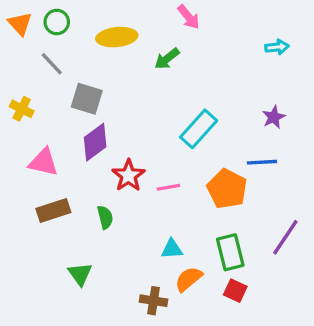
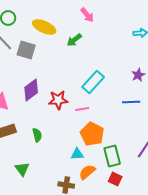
yellow ellipse: (117, 37) -> (44, 27), turned 30
gray square: (87, 99) -> (26, 50), moved
red star: (128, 176) -> (58, 100), moved, turned 30
pink line: (169, 187) -> (82, 109), moved
orange pentagon: (227, 189) -> (92, 134), moved

